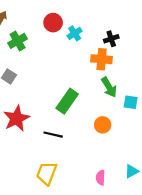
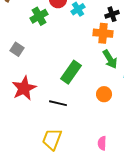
green cross: (18, 41) -> (39, 16), moved

